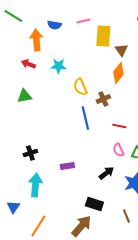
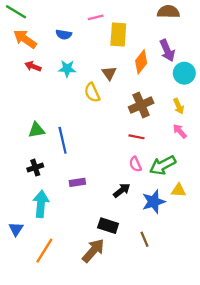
blue semicircle: (54, 25) -> (64, 34), moved
orange arrow: (36, 40) -> (25, 39), moved, turned -50
brown triangle: (121, 50) -> (109, 73), moved
orange diamond: (118, 73) -> (141, 62), moved
green triangle: (24, 96) -> (36, 130), moved
brown cross: (103, 99) -> (141, 105), moved, size x1.5
blue line: (85, 118) -> (63, 140), moved

